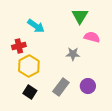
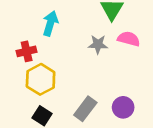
cyan arrow: (36, 26) -> (50, 23), turned -108
gray star: (73, 54) -> (98, 44), moved

